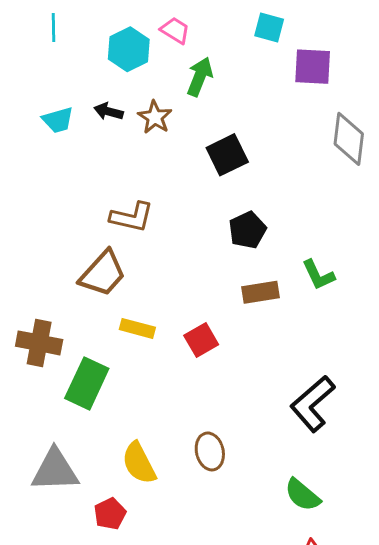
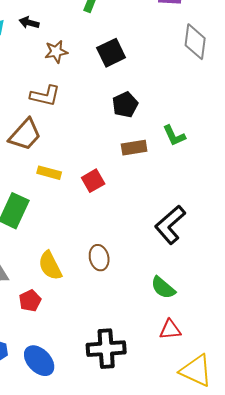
brown star: (155, 117) -> (56, 52), moved, turned 30

